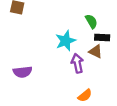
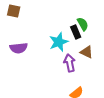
black rectangle: (102, 37) -> (76, 32), moved, turned 64
purple semicircle: (23, 72) -> (19, 48), moved

